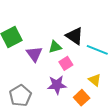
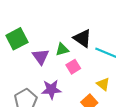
purple star: (57, 85) -> (51, 89), moved

